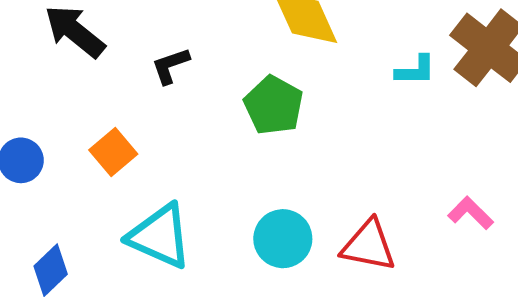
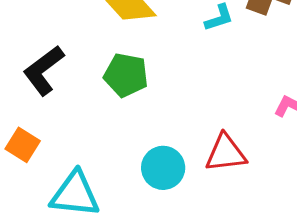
black L-shape: (170, 66) -> (44, 70), size x1.6

